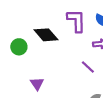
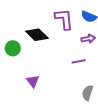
purple line: (88, 67) -> (79, 61), turned -48

